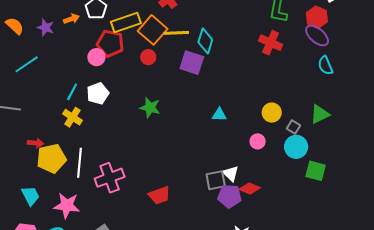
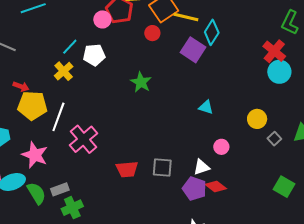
pink circle: (258, 141) -> (221, 147), moved
cyan circle: (296, 147) -> (279, 72), moved
white triangle: (231, 174) -> (201, 167), turned 42
pink cross: (110, 178) -> (83, 139), turned -36
gray square: (216, 180) -> (162, 168), moved

